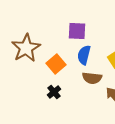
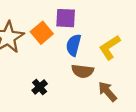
orange square: (56, 64) -> (42, 33), moved

